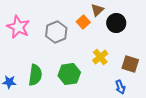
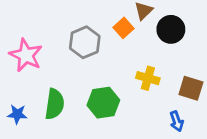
pink star: (18, 27) -> (26, 55), moved
yellow cross: (100, 57) -> (148, 78), turned -35

